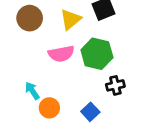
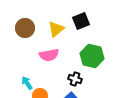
green hexagon: (97, 54) -> (92, 56), moved
black cross: (115, 85) -> (75, 79), moved, turned 32

